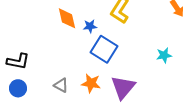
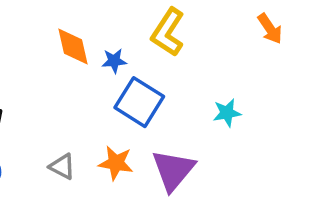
cyan star: (164, 55) -> (227, 113), moved

